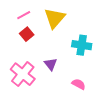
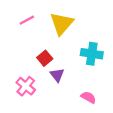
red square: (27, 34) -> (45, 58), moved
pink cross: (23, 74) -> (26, 86), size x0.7

